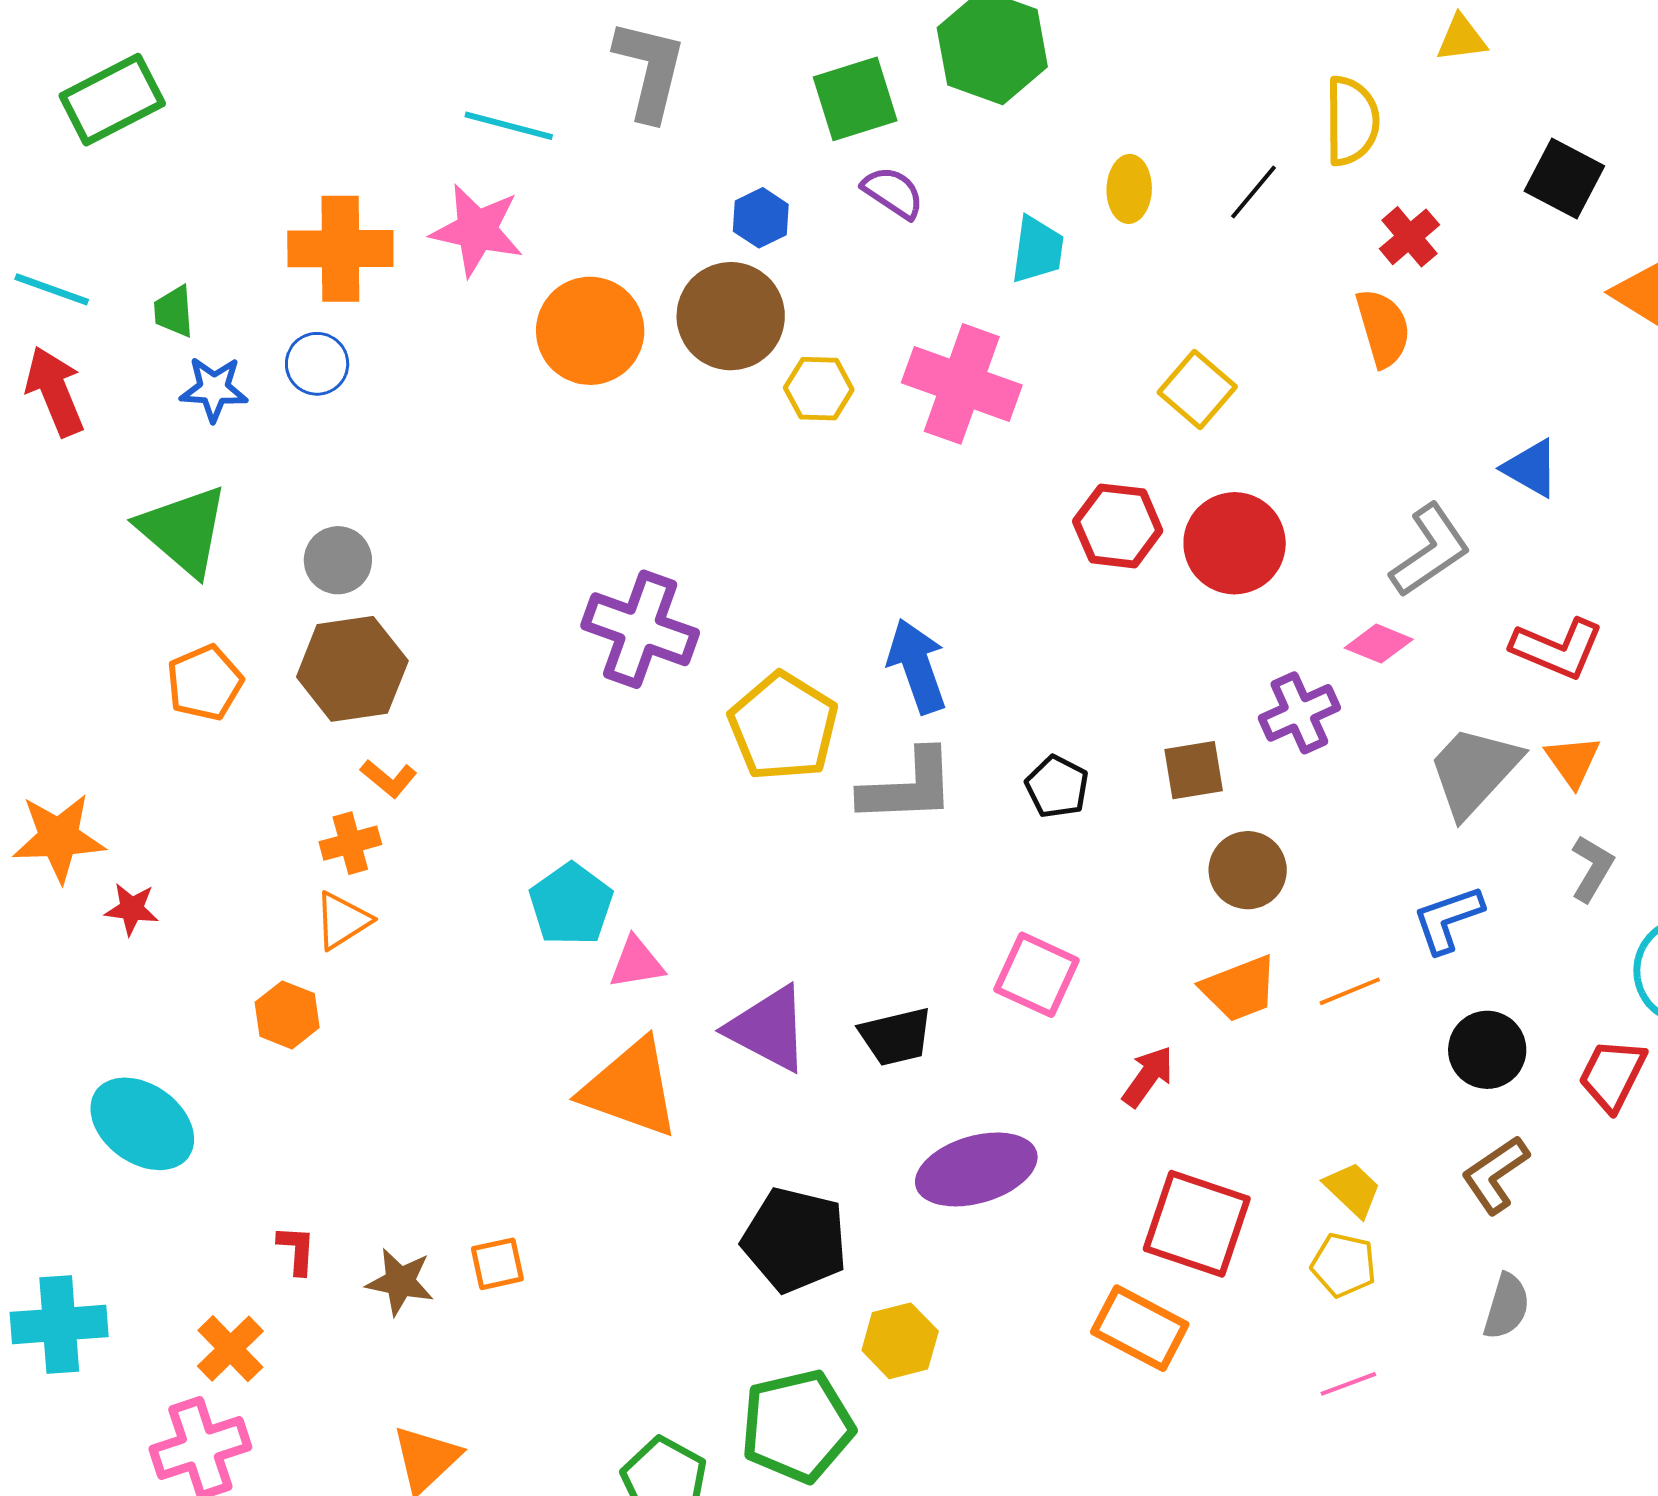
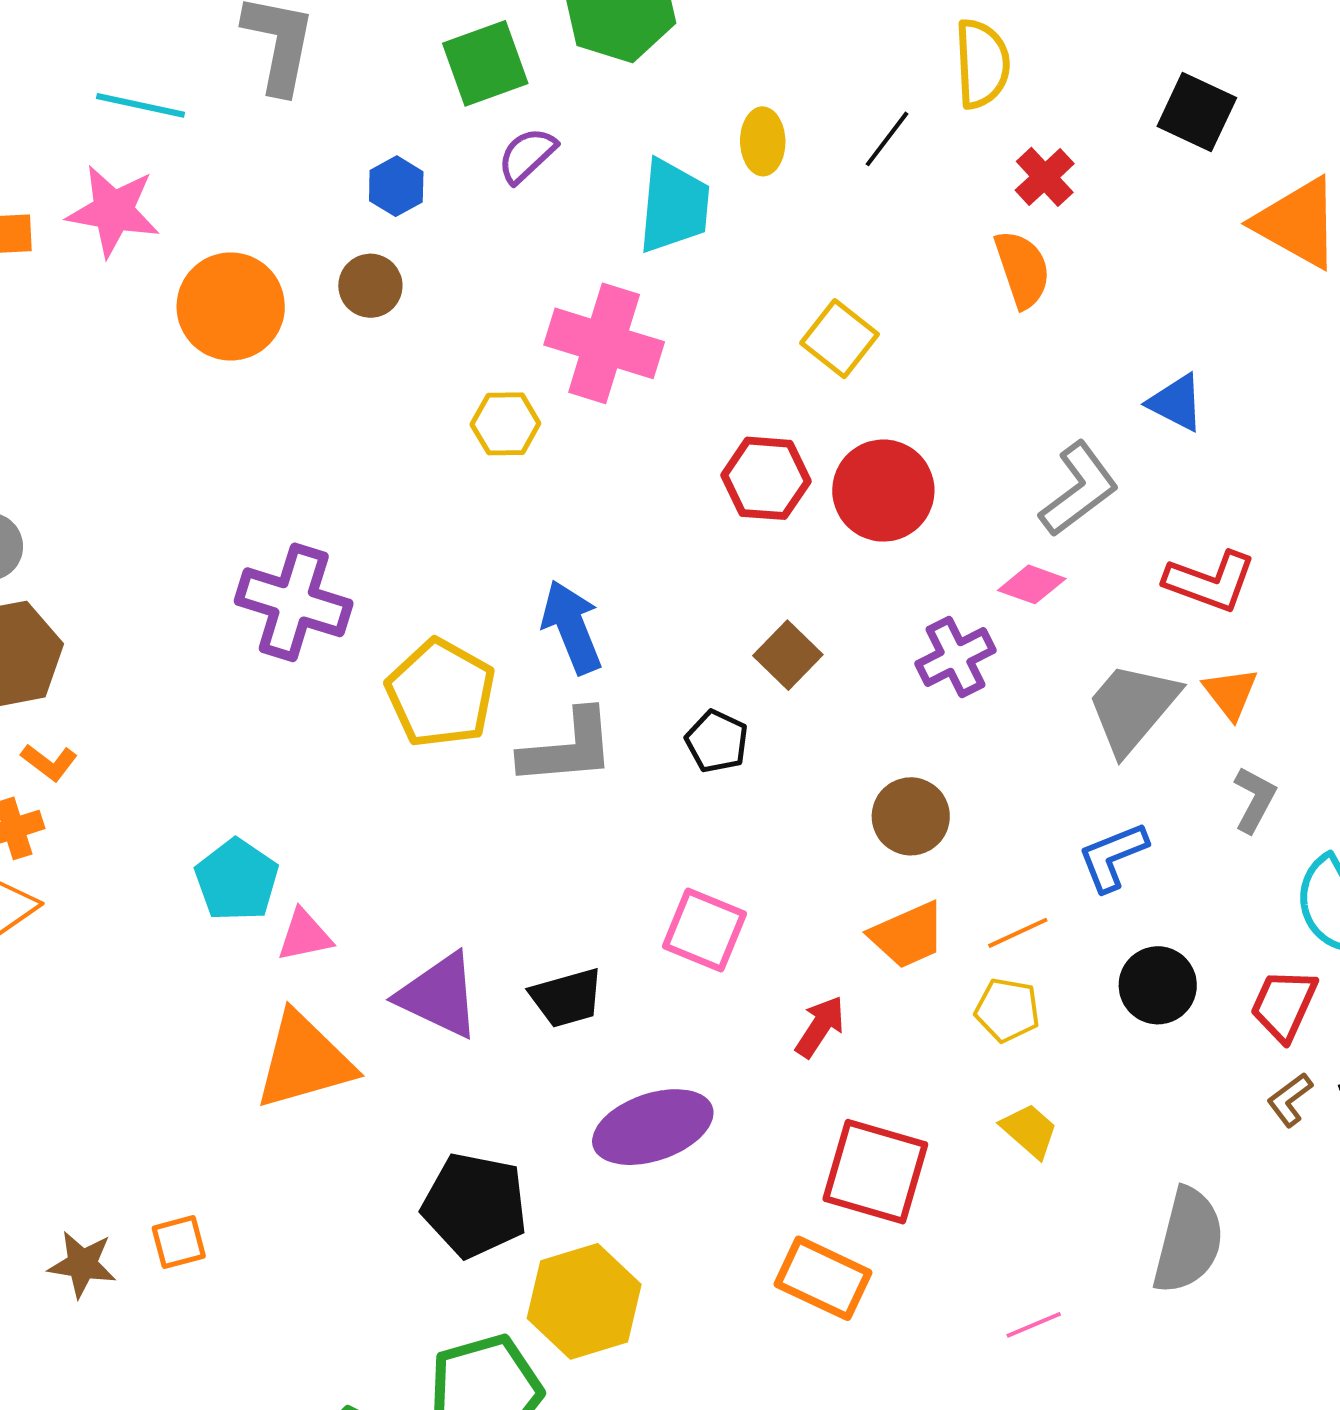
purple semicircle: (893, 192) -> (527, 155), turned -74
cyan trapezoid: (1037, 250) -> (674, 206), size x1.4
brown circle: (731, 316) -> (370, 286), size x0.6
yellow hexagon: (819, 389) -> (505, 424), moved
brown square: (1194, 770) -> (788, 655), moved, turned -34
orange triangle: (631, 1088) -> (304, 1061), turned -33
brown L-shape: (1495, 1175) -> (1290, 1100), moved, size x0.7
yellow pentagon: (1344, 1265) -> (1007, 1010), moved
gray semicircle: (1507, 1306) -> (1188, 1241), size x1.6
yellow hexagon: (900, 1341) -> (584, 1301), size x1.5

